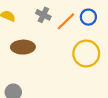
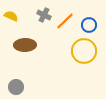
blue circle: (88, 17) -> (89, 25), moved

